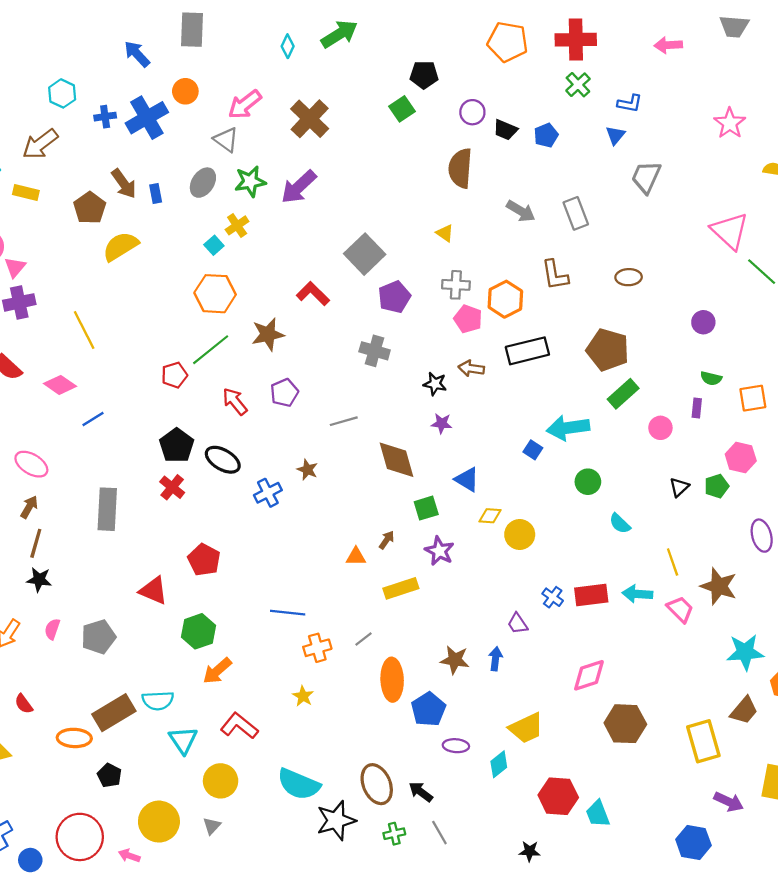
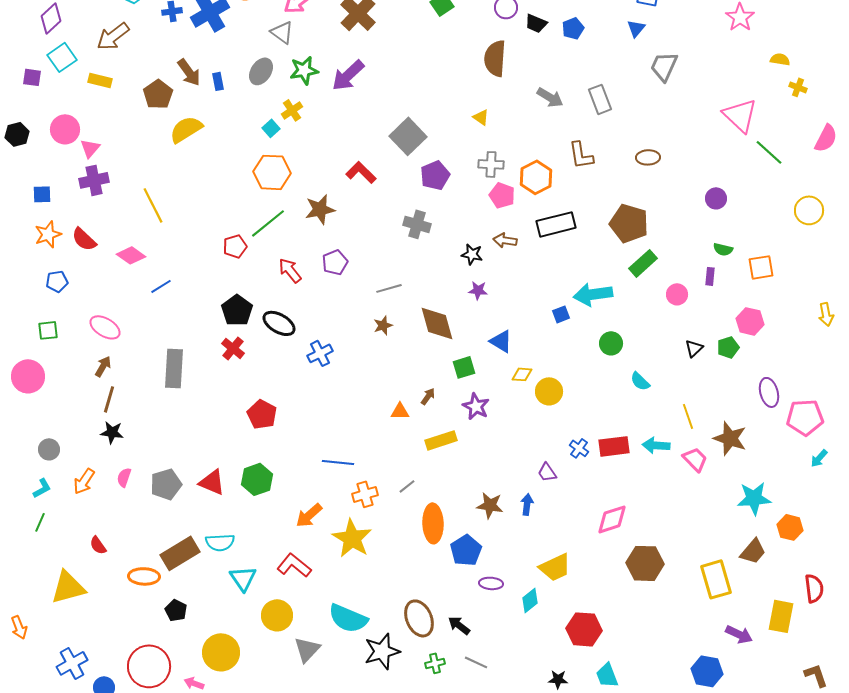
blue square: (533, 450) -> (561, 314), turned 36
brown star: (307, 470) -> (383, 325), moved, turned 30
red triangle: (153, 591) -> (212, 482), moved
orange arrow: (217, 671) -> (309, 515), moved
yellow star: (303, 696) -> (352, 538), size x2.0
cyan trapezoid: (598, 814) -> (607, 675), moved
gray triangle: (212, 826) -> (307, 649), moved, size x1.6
gray line: (439, 833) -> (476, 662), turned -35

